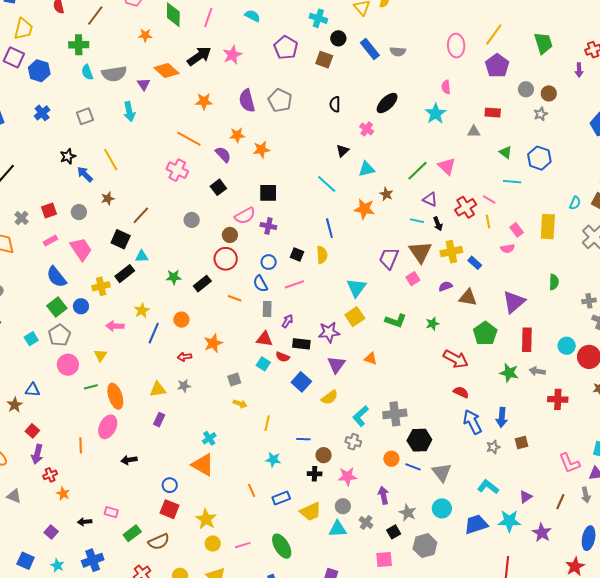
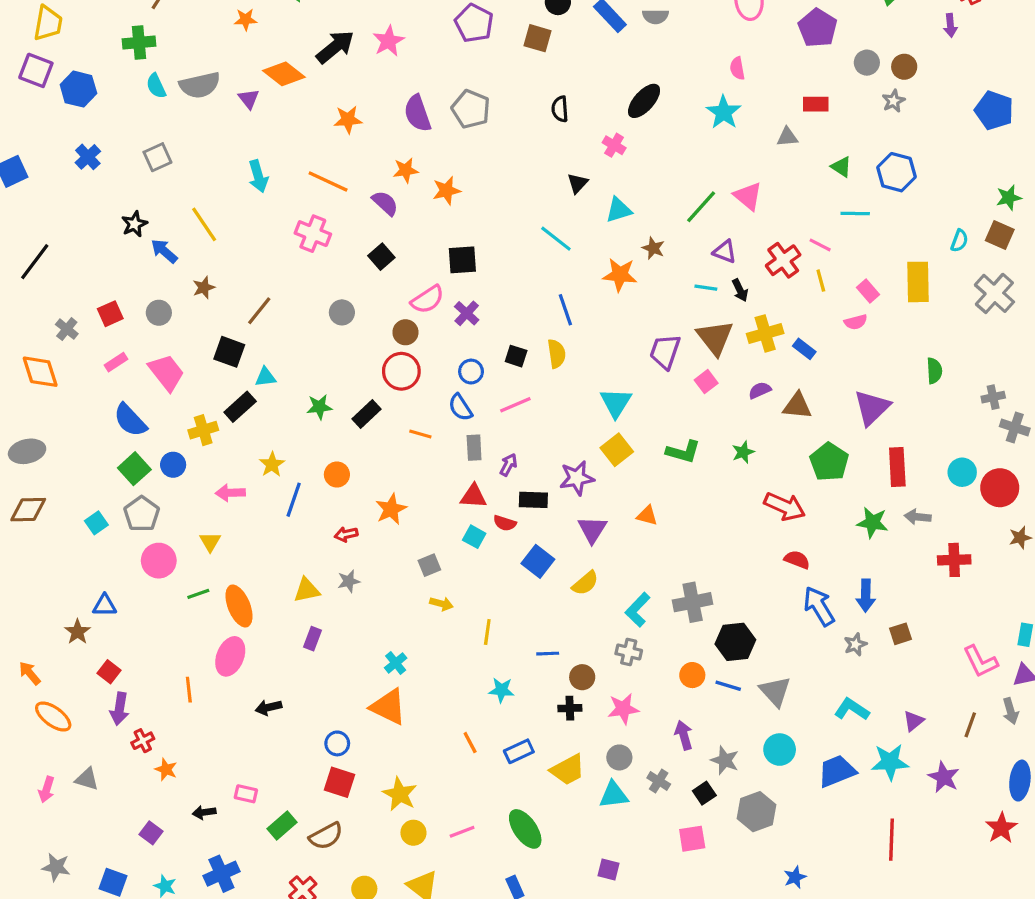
cyan arrow: (129, 112) -> (258, 176), moved
purple cross: (268, 226) -> (467, 313), turned 35

